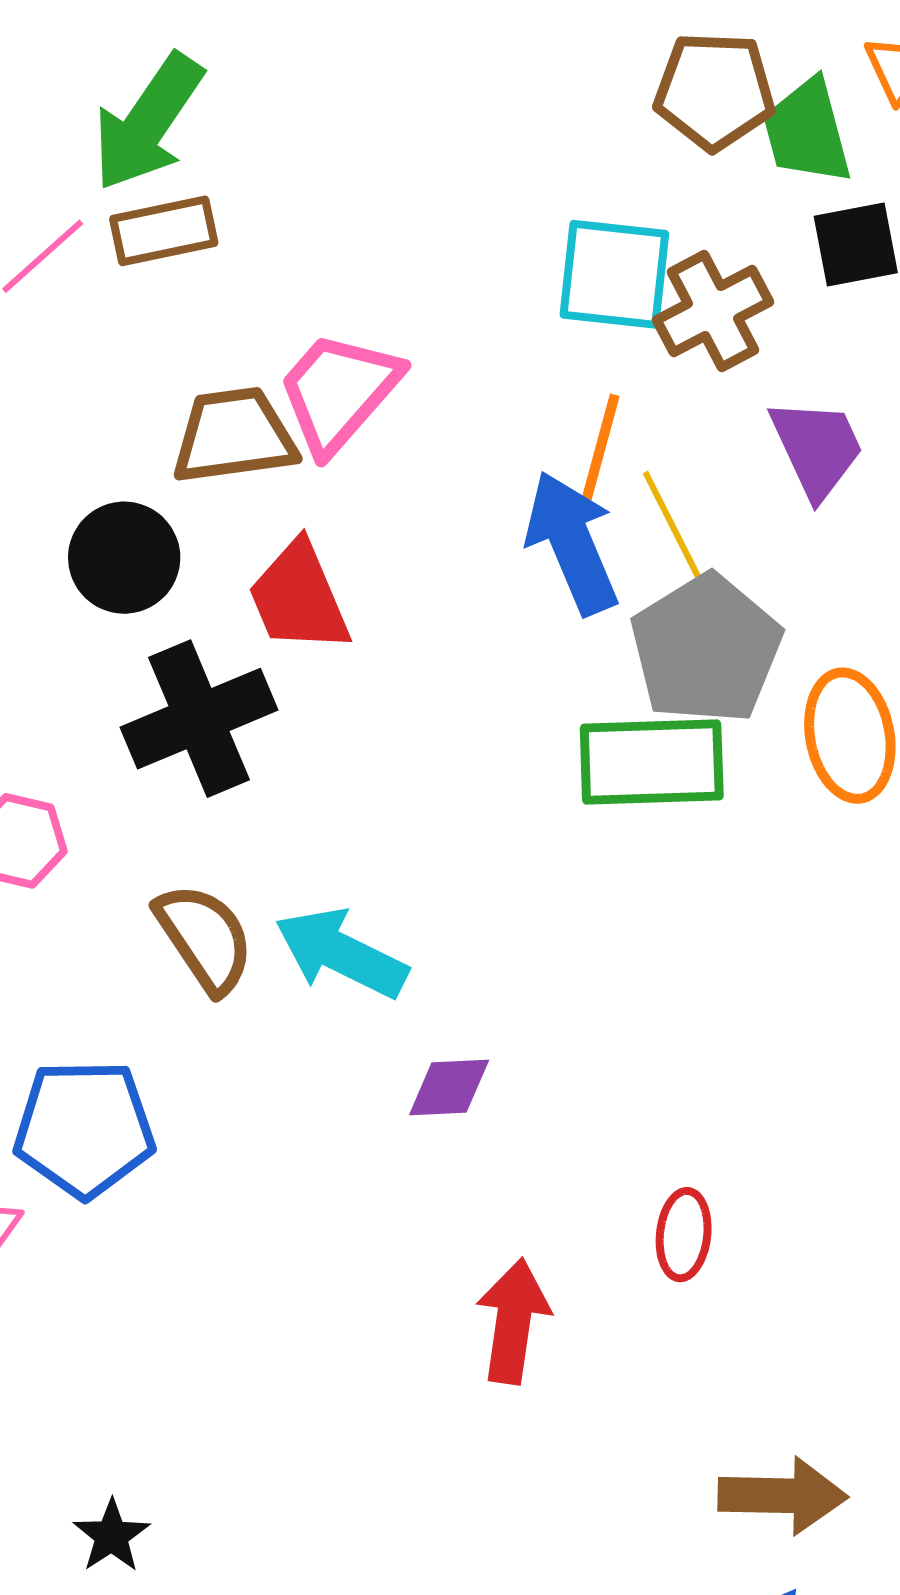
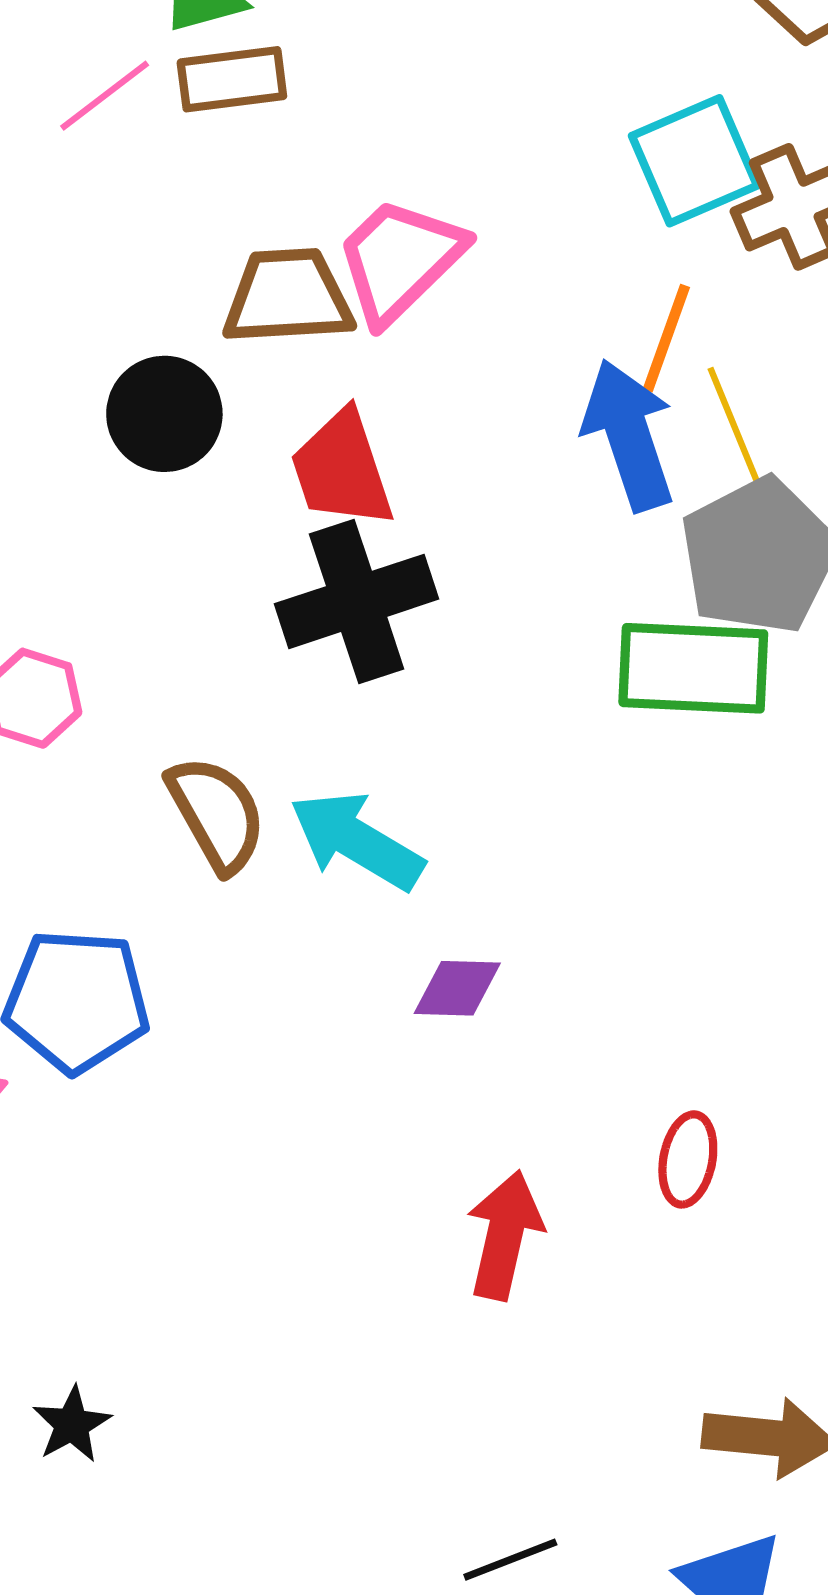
cyan square: (614, 274) -> (694, 161), turned -34
black cross: (199, 719) -> (357, 601), moved

